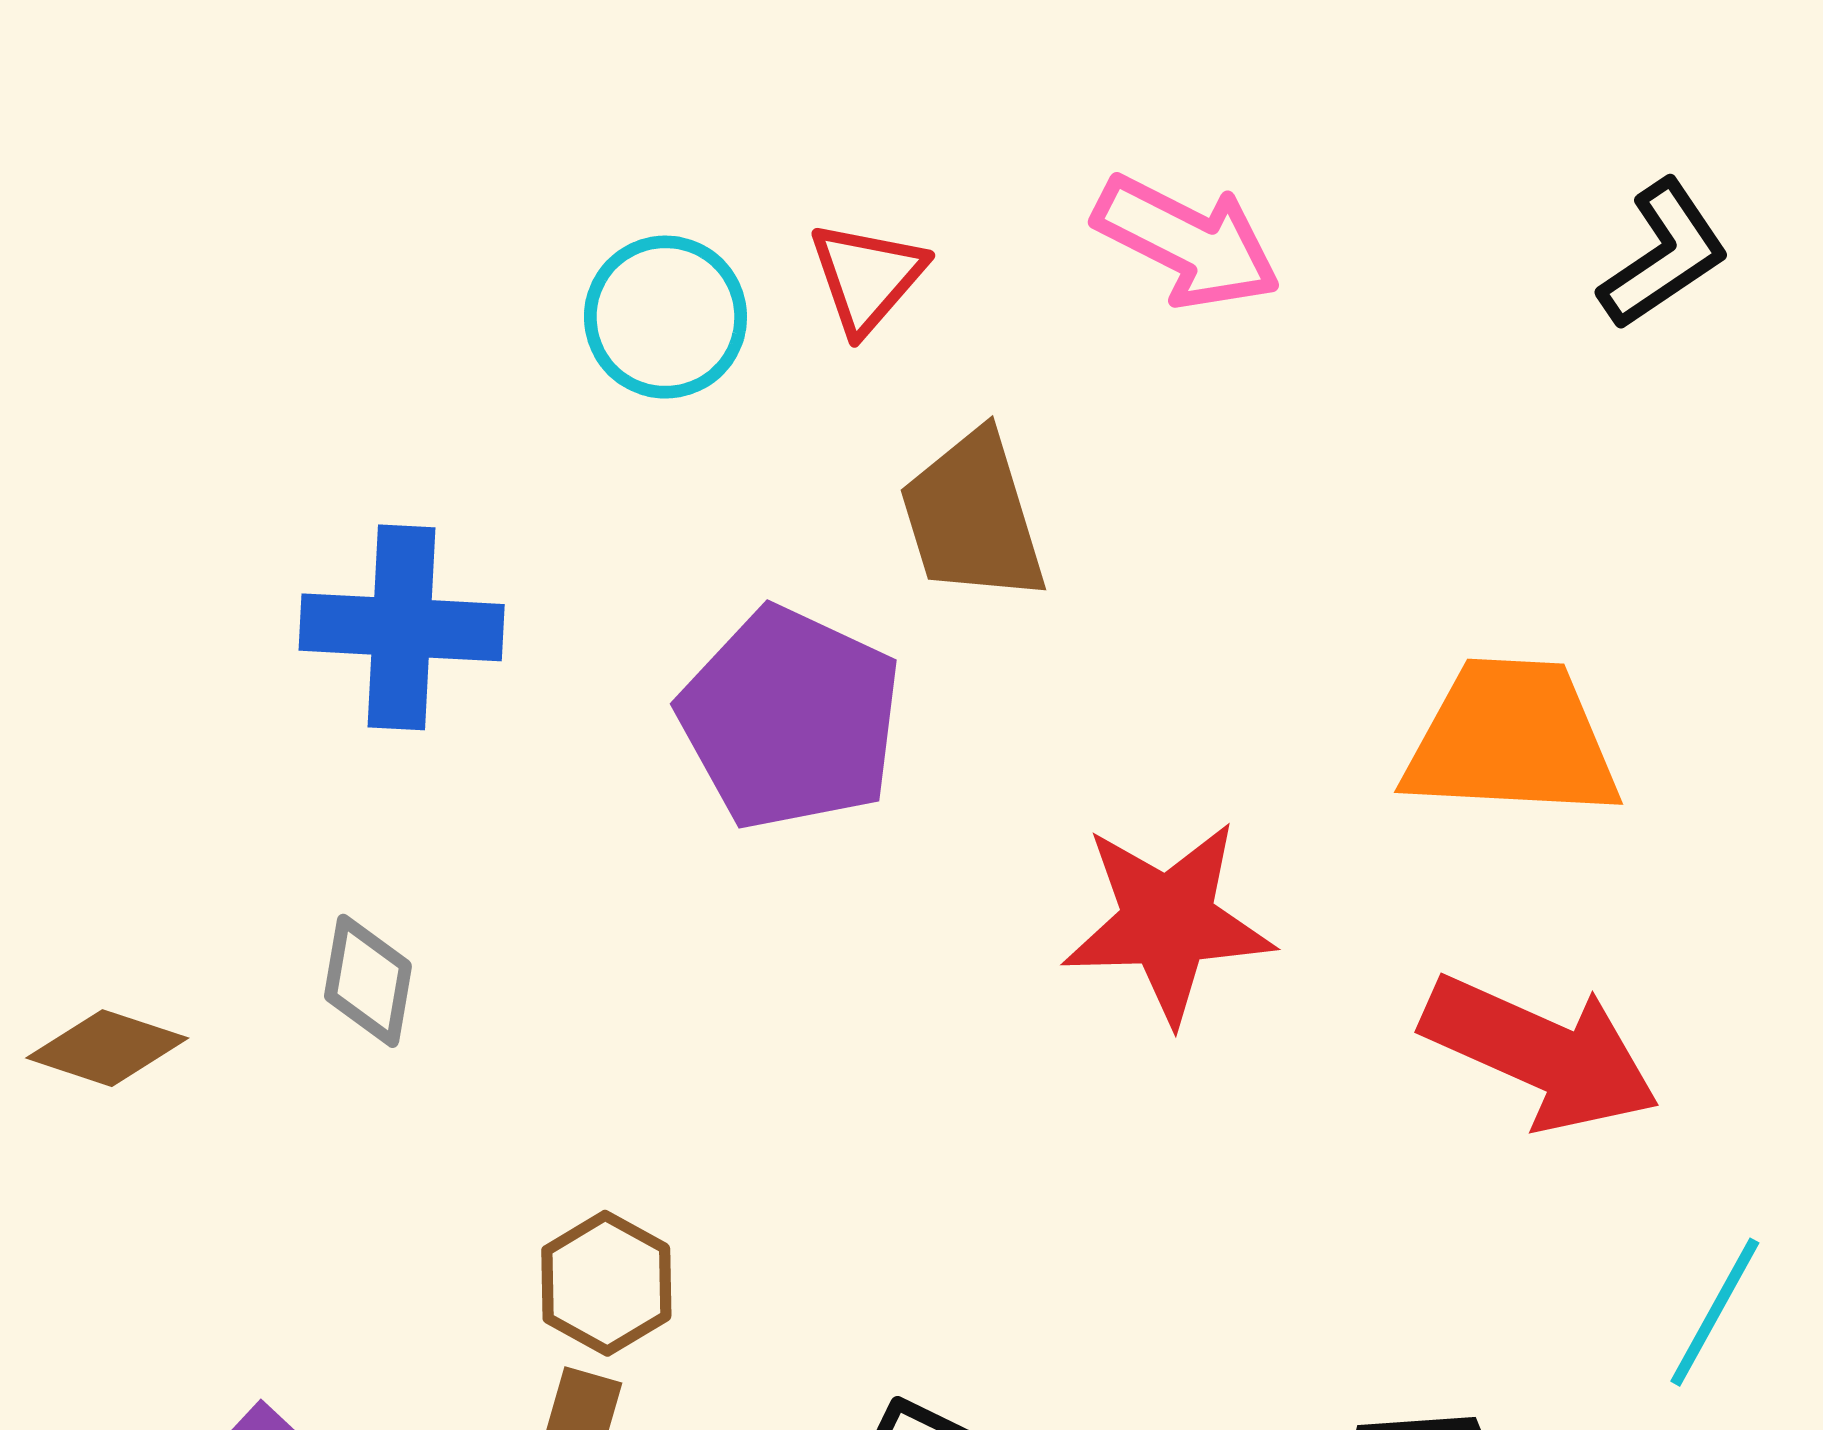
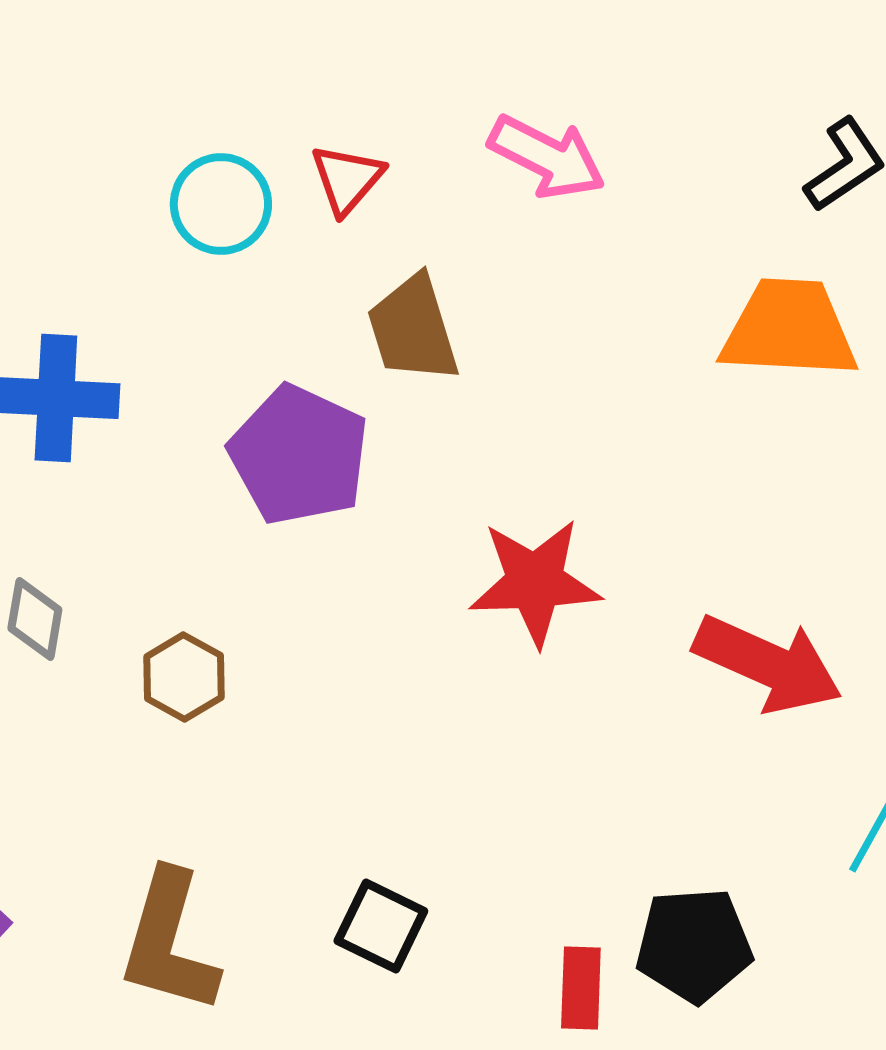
orange trapezoid: (1512, 739) -> (789, 329), moved
brown hexagon: (606, 1283) -> (184, 677), moved

